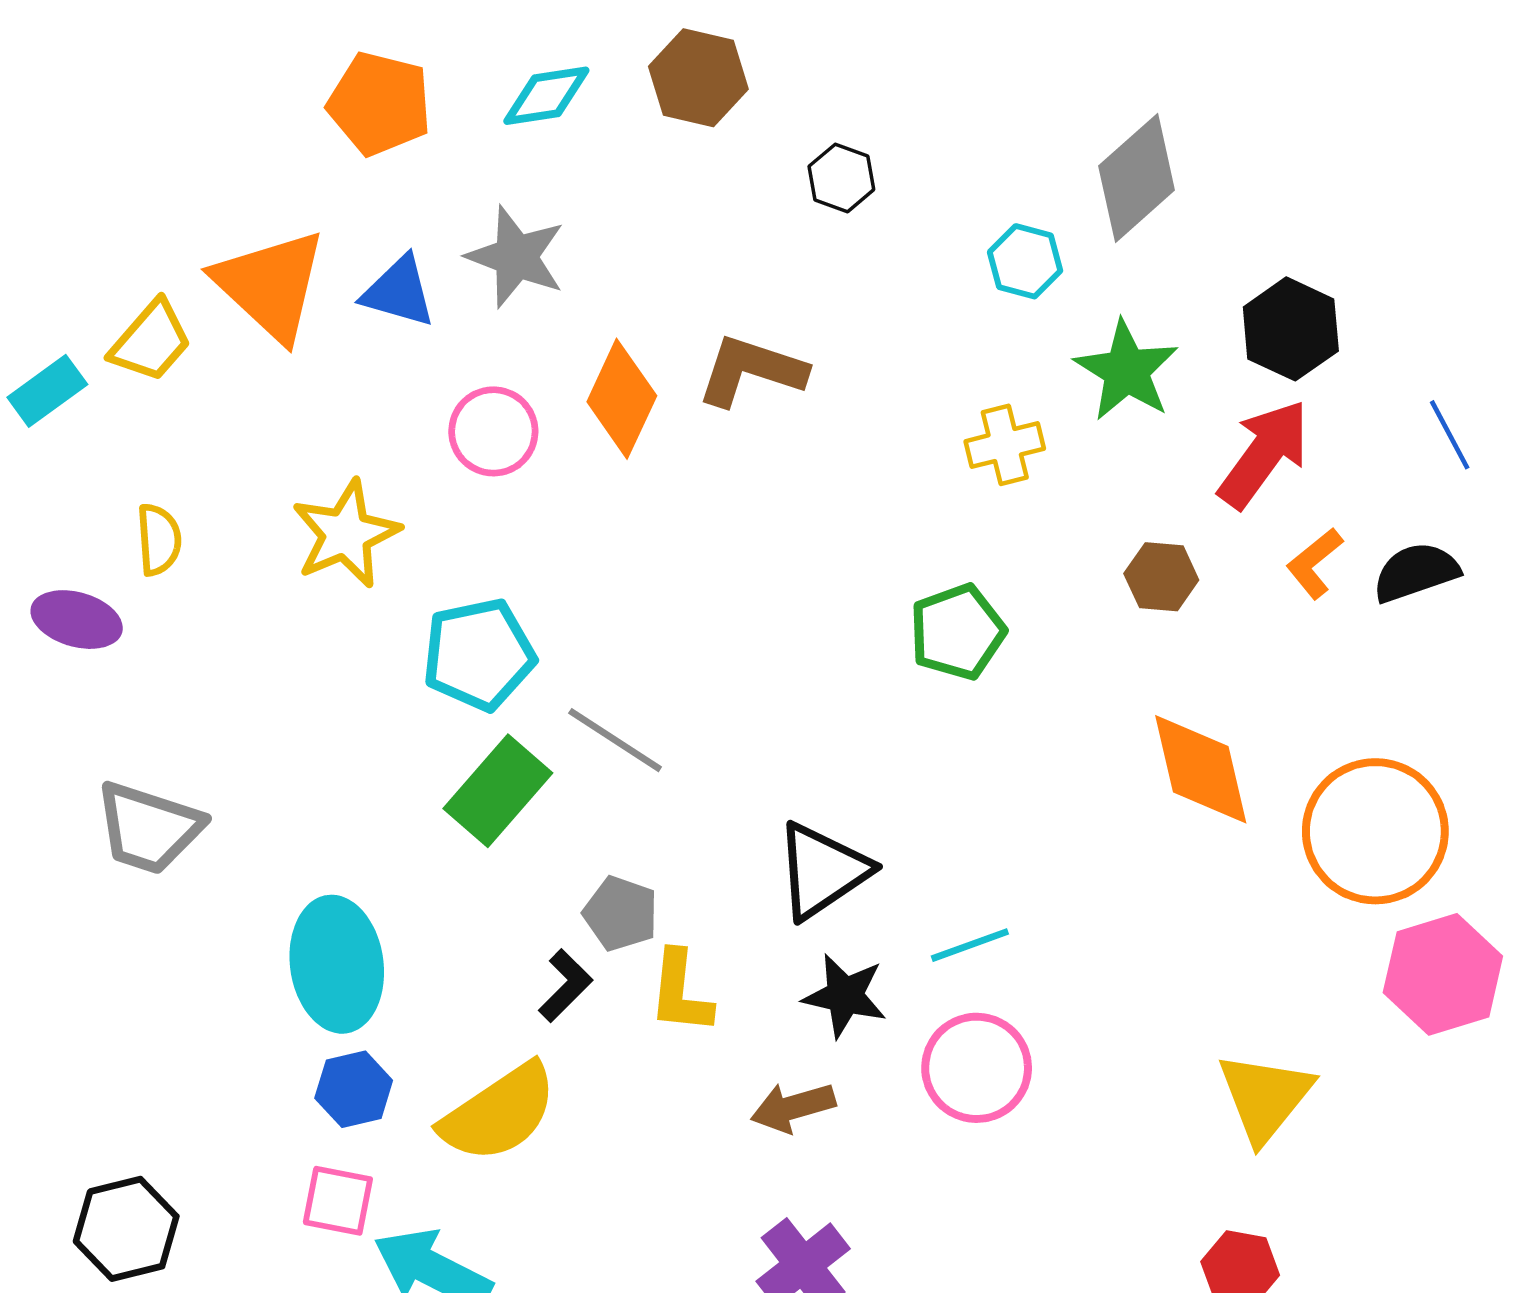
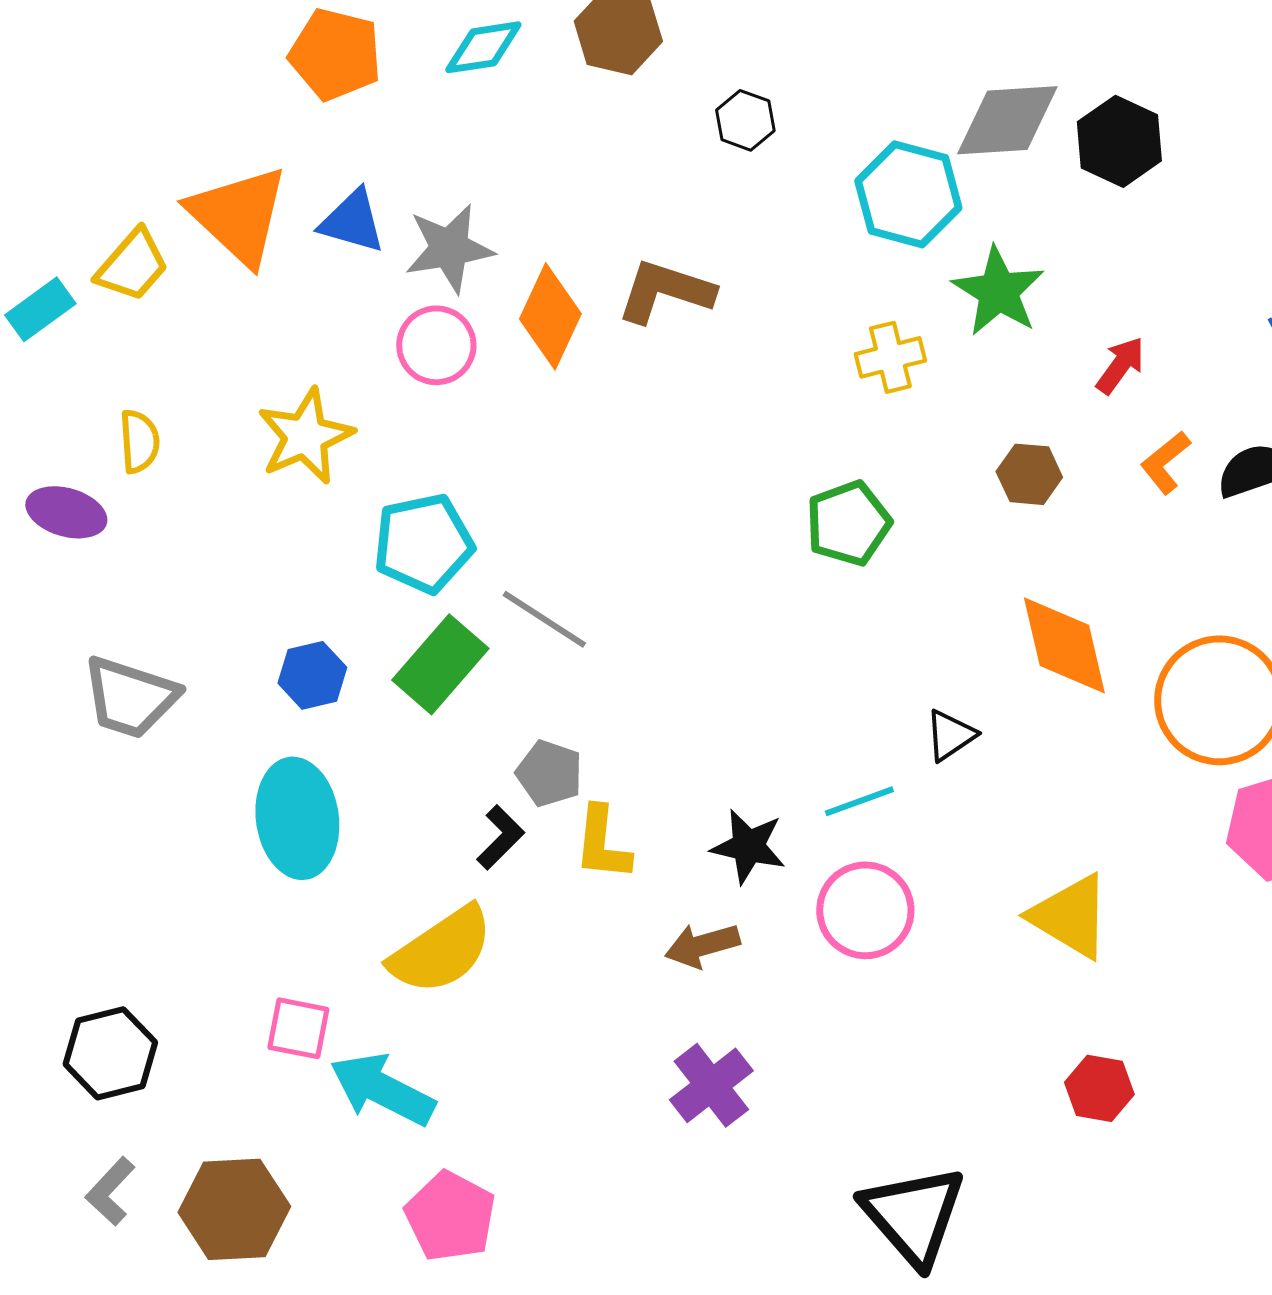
gray diamond: (1137, 178) -> (1007, 120), turned 38
gray star: (516, 257) -> (449, 248), moved, turned -30
cyan hexagon: (1025, 261) -> (908, 194), size x1.6
black hexagon: (1291, 329) -> (1119, 141), moved
red arrow: (1264, 454) -> (1120, 365), size x0.6
black triangle: (822, 871) -> (950, 735), moved, size x0.6
blue hexagon: (354, 1089) -> (312, 675), moved
yellow triangle: (1265, 1097) -> (1070, 916), moved, turned -38

